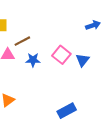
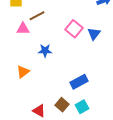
blue star: (33, 60) -> (45, 51), moved

